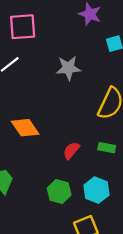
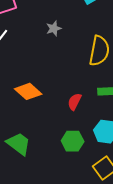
gray star: (68, 68) -> (54, 28), size x0.7

